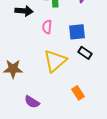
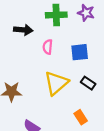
black rectangle: (85, 53) -> (88, 83), moved

